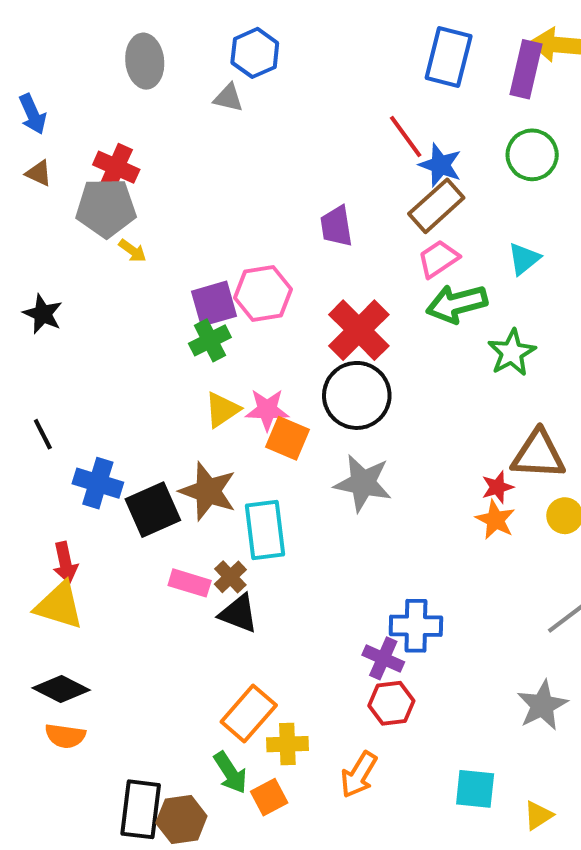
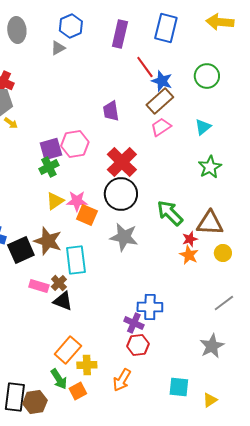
purple rectangle: (526, 69) -> (120, 34), moved
gray triangle: (228, 98) -> (58, 48), turned -42
green arrow: (457, 304) -> (170, 213), moved, turned 60
green star: (512, 353) -> (210, 167), moved

